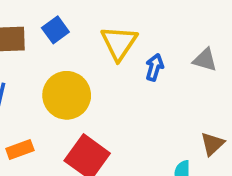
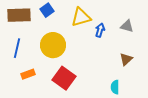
yellow triangle: (119, 43) -> (81, 17), turned 40
brown triangle: (212, 144) -> (126, 59), moved

